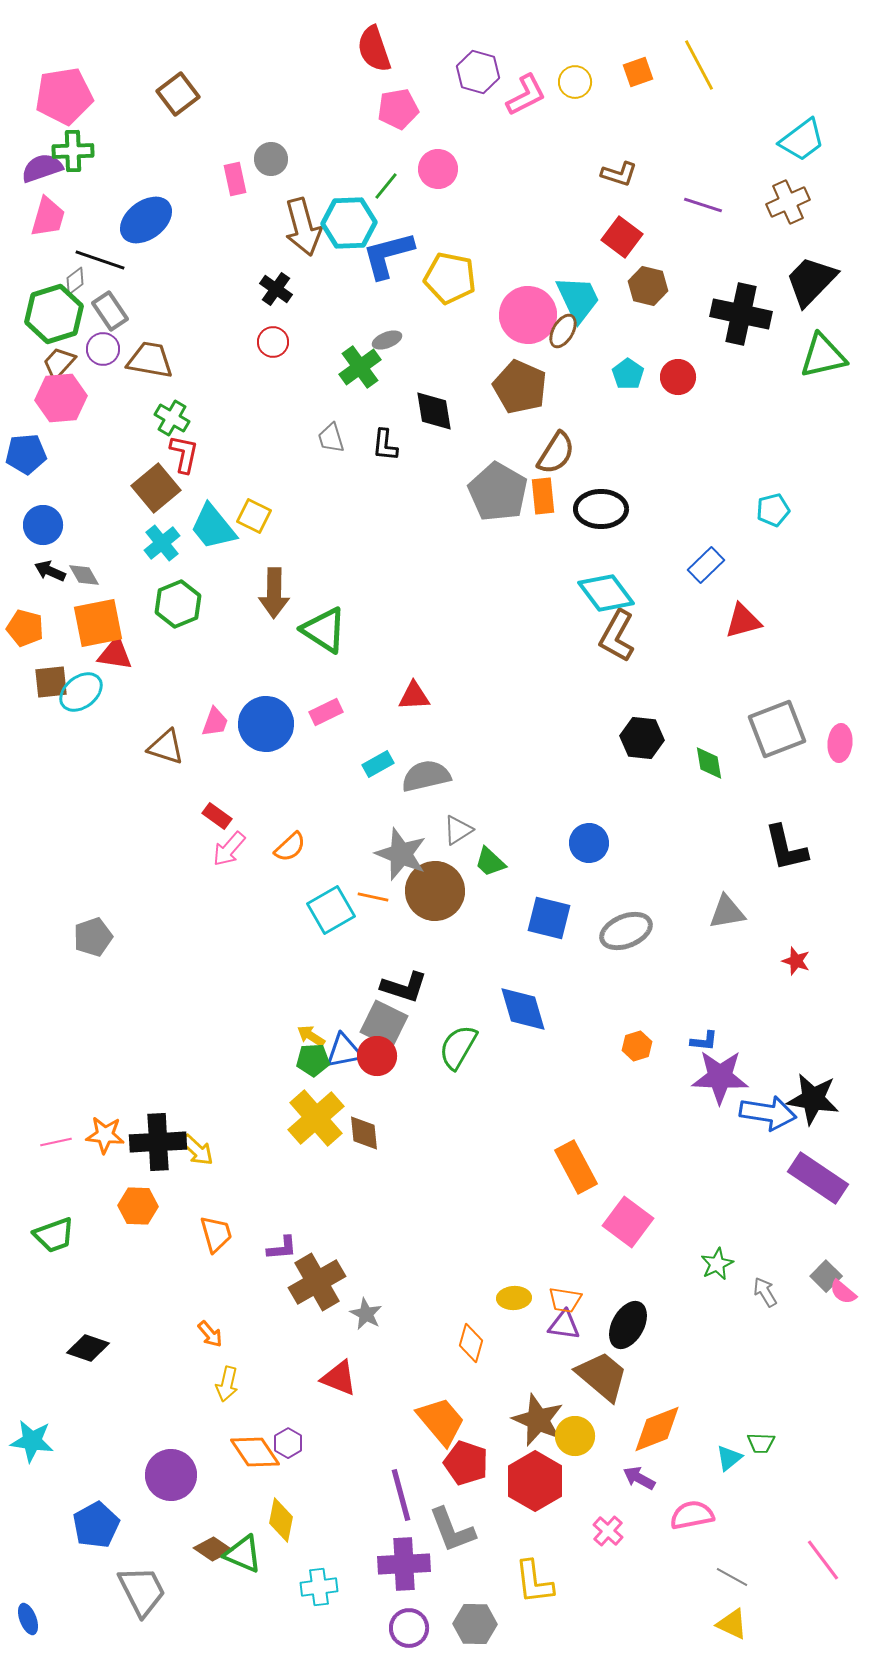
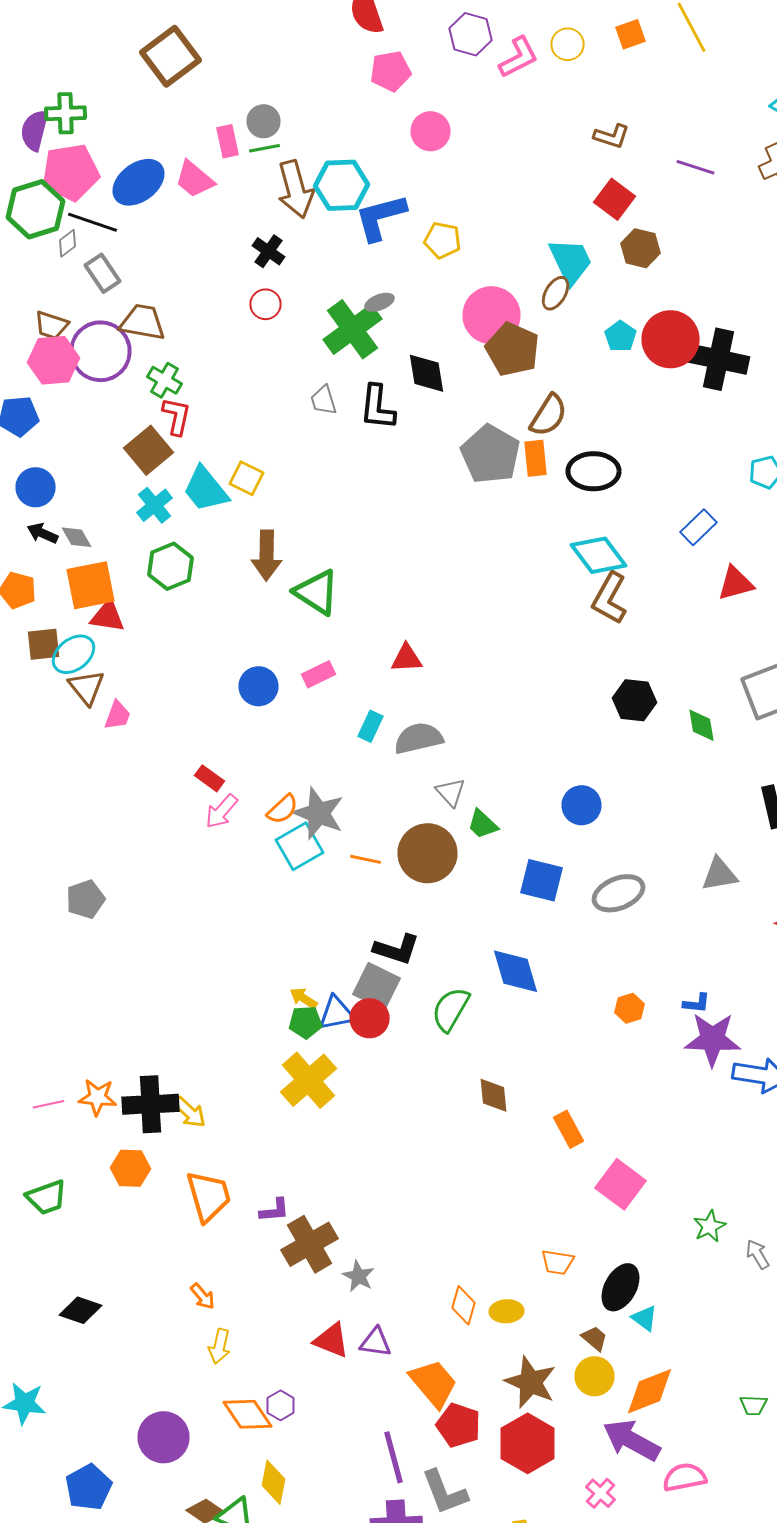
brown square: (178, 94) -> (170, 56), size x1.4
pink pentagon: (64, 96) -> (70, 172), moved
purple semicircle: (42, 168) -> (34, 130), turned -57
green line: (386, 186) -> (264, 148), moved, turned 40
pink trapezoid: (48, 217) -> (194, 179), moved, turned 114
yellow pentagon: (450, 278) -> (442, 240), size x0.7
green hexagon: (54, 314) -> (36, 209), moved
black cross: (741, 314) -> (718, 359), moved
pink circle: (528, 315) -> (492, 315), moved
purple circle: (103, 349) -> (100, 351), moved, size x1.8
brown trapezoid: (59, 363) -> (52, 325), turned -114
green cross: (360, 367) -> (352, 329), size x1.4
red circle: (678, 377) -> (670, 339), size x1.6
black L-shape: (385, 445) -> (378, 407), size x1.4
pink trapezoid: (215, 722) -> (118, 715), moved
blue circle: (266, 724) -> (258, 686), size x0.7
brown triangle: (166, 747) -> (86, 687), moved, turned 33
cyan rectangle: (378, 764) -> (370, 726), turned -36
gray triangle: (458, 830) -> (450, 792), turned -40
gray star: (401, 854) -> (318, 813), moved
cyan square: (331, 910) -> (300, 846), moved
brown diamond: (364, 1133) -> (494, 1095), moved
orange rectangle: (576, 1167) -> (568, 1129), size x0.7
orange trapezoid: (216, 1234) -> (208, 1196), size x1.4
yellow ellipse: (514, 1298) -> (506, 1311), moved
purple triangle: (564, 1325) -> (376, 1342), moved
brown trapezoid: (602, 1376) -> (594, 1338), size x0.5
yellow circle: (575, 1436) -> (594, 1376), moved
cyan triangle: (729, 1458) -> (644, 1318), moved, turned -44
purple arrow: (639, 1478) -> (632, 1440), size x1.8

